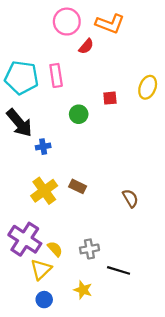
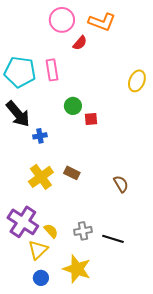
red square: (110, 98) -> (91, 119), moved
black line: (119, 270) -> (113, 239), moved
yellow star: (83, 290) -> (77, 269), size x1.6

